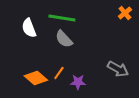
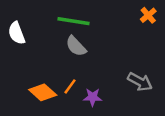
white semicircle: (29, 28) -> (17, 33), moved

